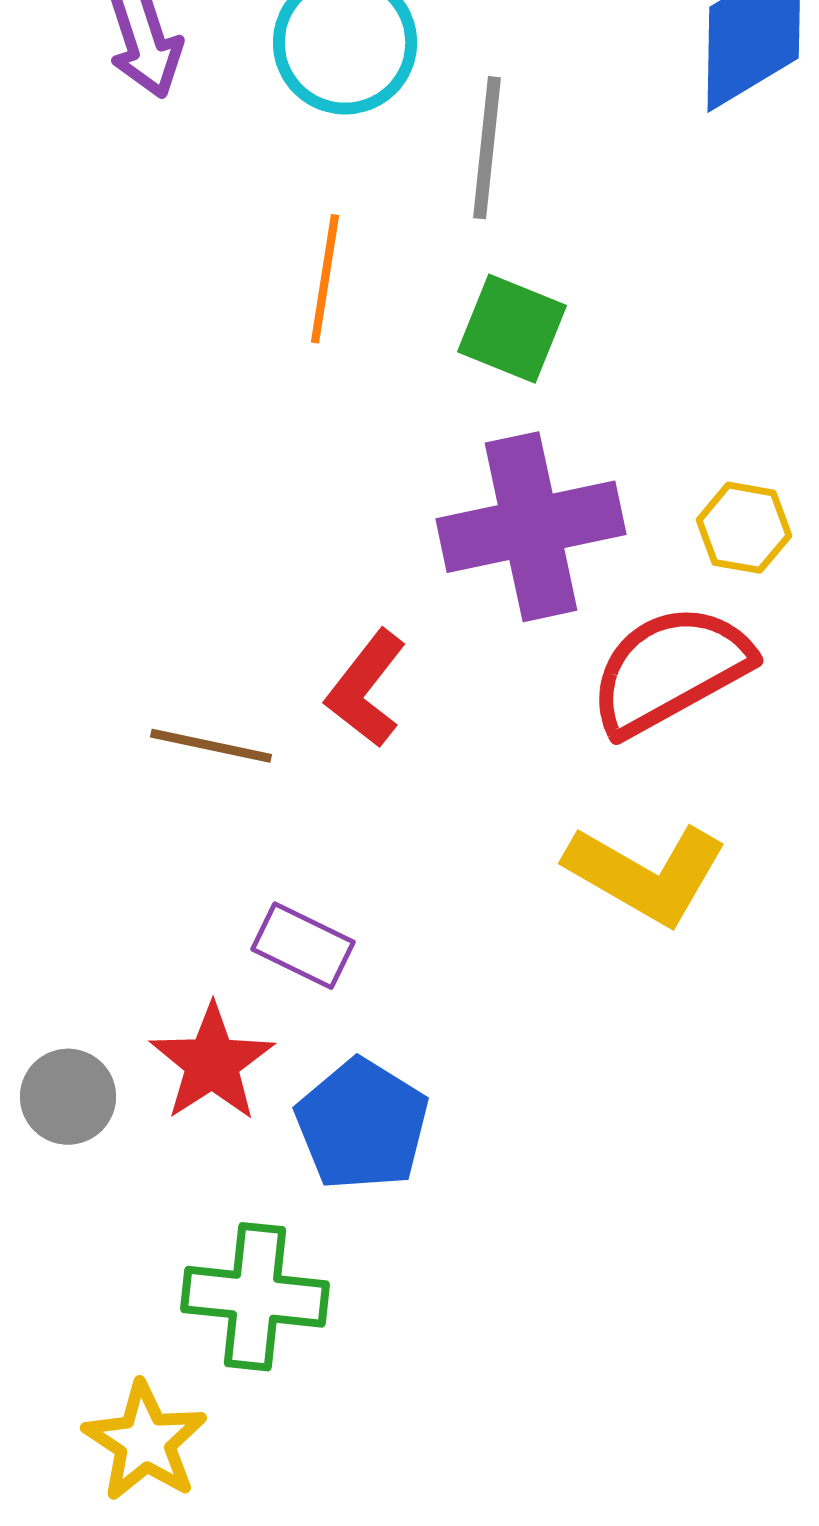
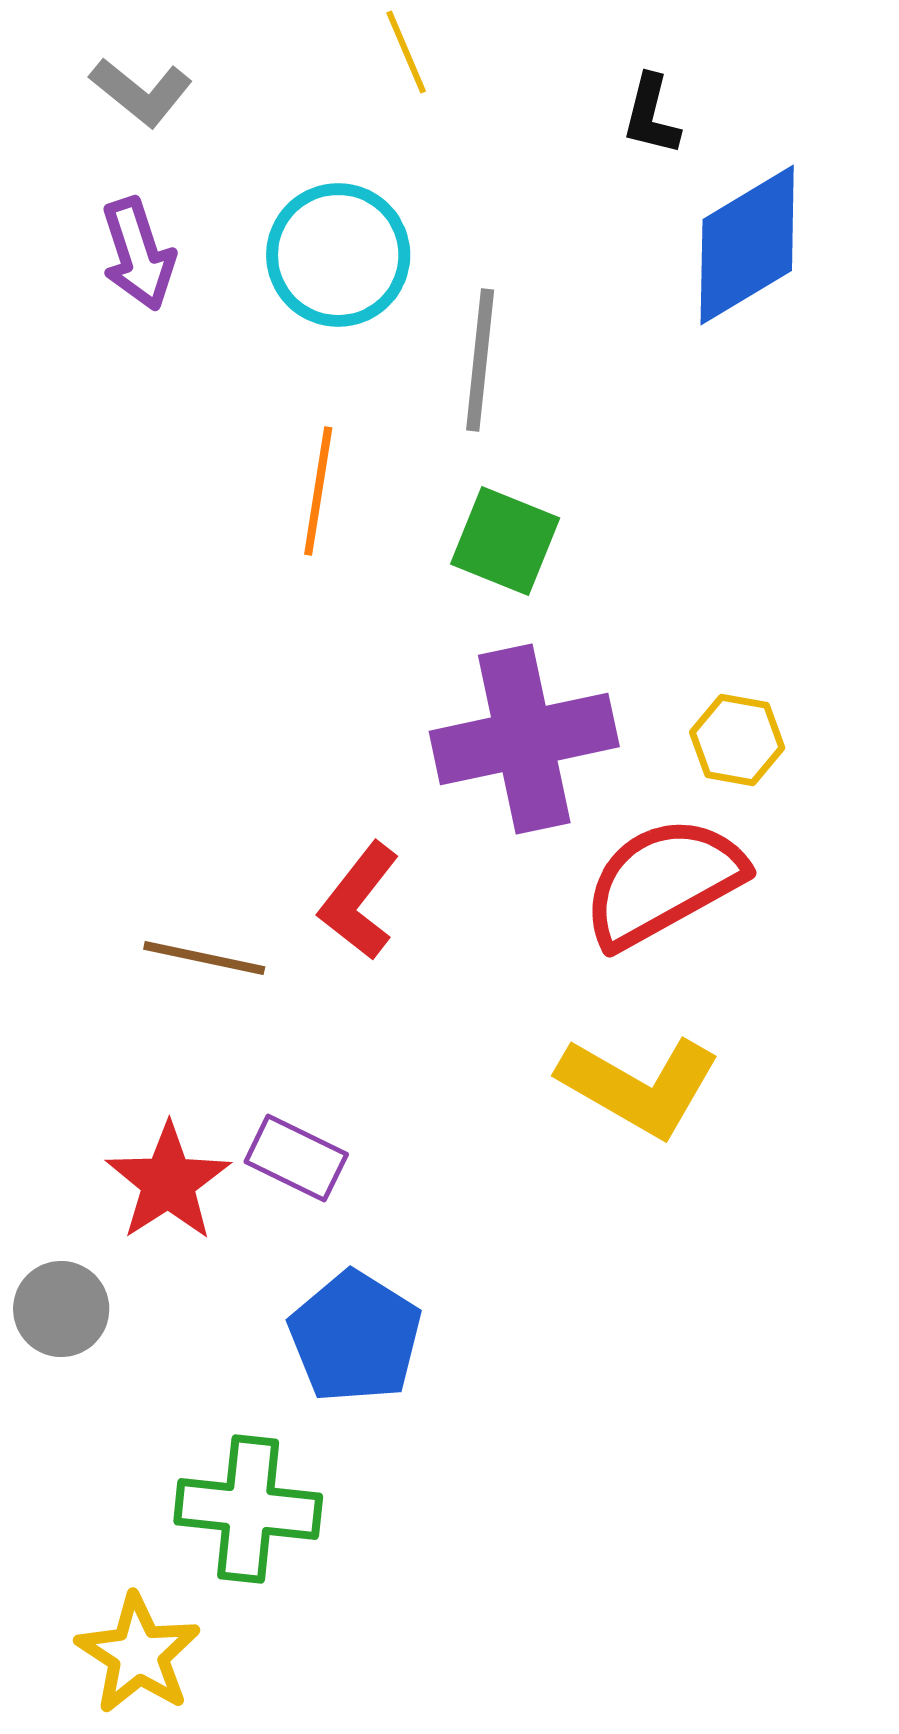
red star: (212, 1063) -> (168, 1182), moved

